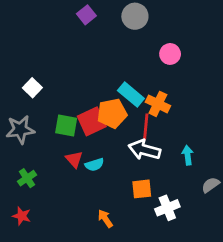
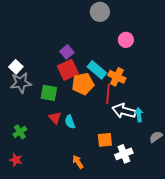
purple square: (86, 15) -> (67, 52), moved
white square: (32, 88) -> (16, 67), moved
red square: (92, 121) -> (68, 70), moved
gray star: (20, 130) -> (21, 83), moved
white arrow: (144, 150) -> (124, 111), moved
cyan semicircle: (94, 165) -> (70, 122), turned 88

